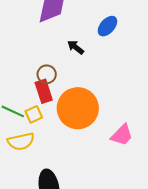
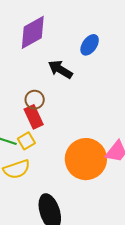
black arrow: (76, 47) -> (60, 69), size x1.4
orange circle: (78, 108) -> (86, 159), moved

